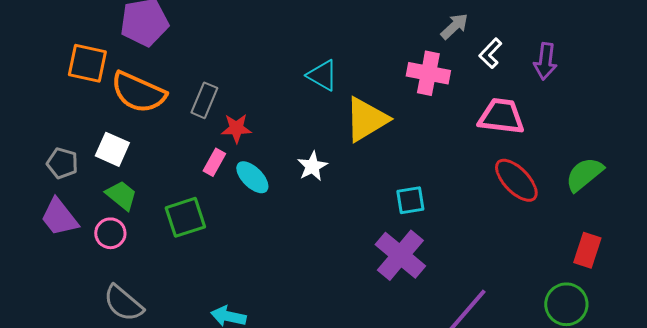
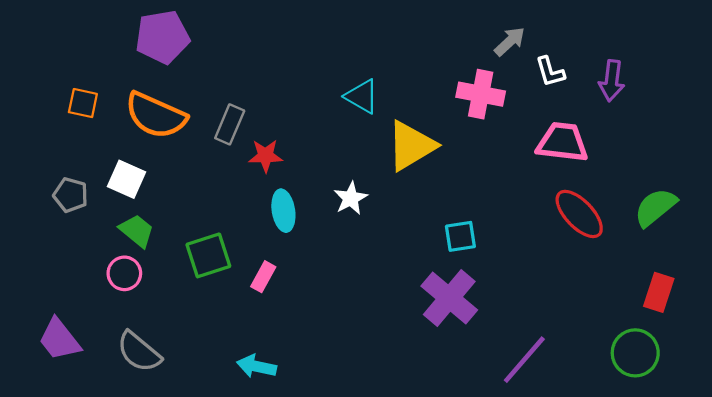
white L-shape: (490, 53) -> (550, 72), turned -60
orange square: (87, 63) -> (83, 103), moved, size x0.7
pink rectangle: (214, 162) -> (263, 277), moved
cyan ellipse: (252, 177) -> (283, 211), turned 36
purple trapezoid: (59, 217) -> (59, 339), moved

